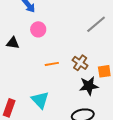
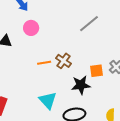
brown cross: (80, 63) -> (63, 61), moved
cyan triangle: (40, 100) -> (48, 100), moved

